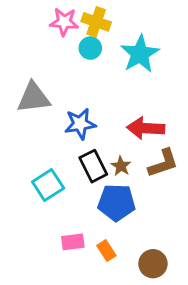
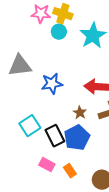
black rectangle: (93, 166) -> (55, 136), moved
blue pentagon: (117, 203) -> (77, 138), turned -30
pink rectangle: (73, 242) -> (47, 165), turned 35

